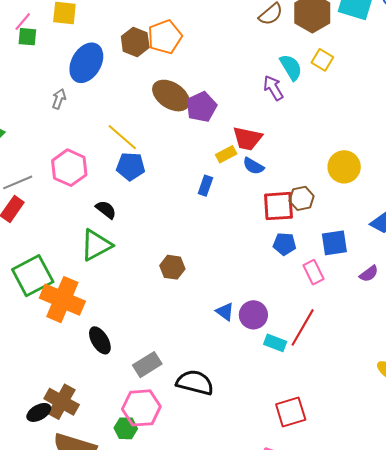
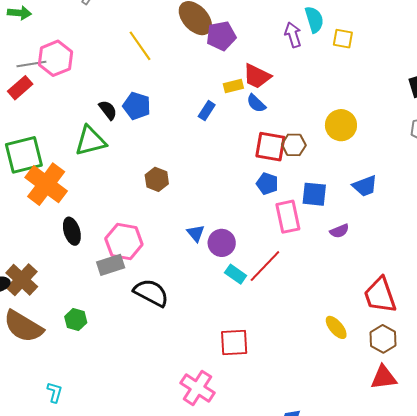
yellow square: (322, 60) -> (343, 39), moved, turned -35
blue pentagon: (131, 166) -> (137, 106), moved
pink hexagon: (69, 168) -> (55, 58), moved
pink rectangle: (313, 272) -> (288, 217), size x1.4
pink hexagon: (141, 408) -> (124, 241), moved

